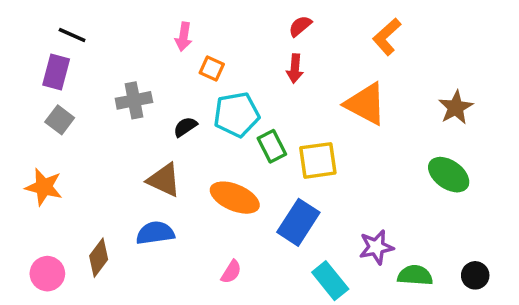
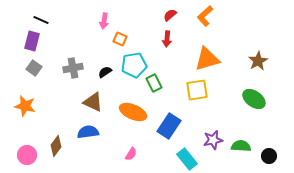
orange L-shape: (387, 37) -> (205, 16), moved
gray cross: (134, 100) -> (73, 68), moved
orange triangle: (366, 104) -> (207, 59), turned -44
yellow square: (318, 160) -> (197, 90), moved
green semicircle: (415, 275) -> (241, 146), moved

